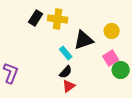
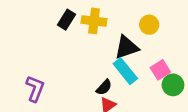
yellow circle: (112, 31) -> (149, 25), moved
cyan rectangle: (66, 53) -> (125, 71), moved, size x1.5

